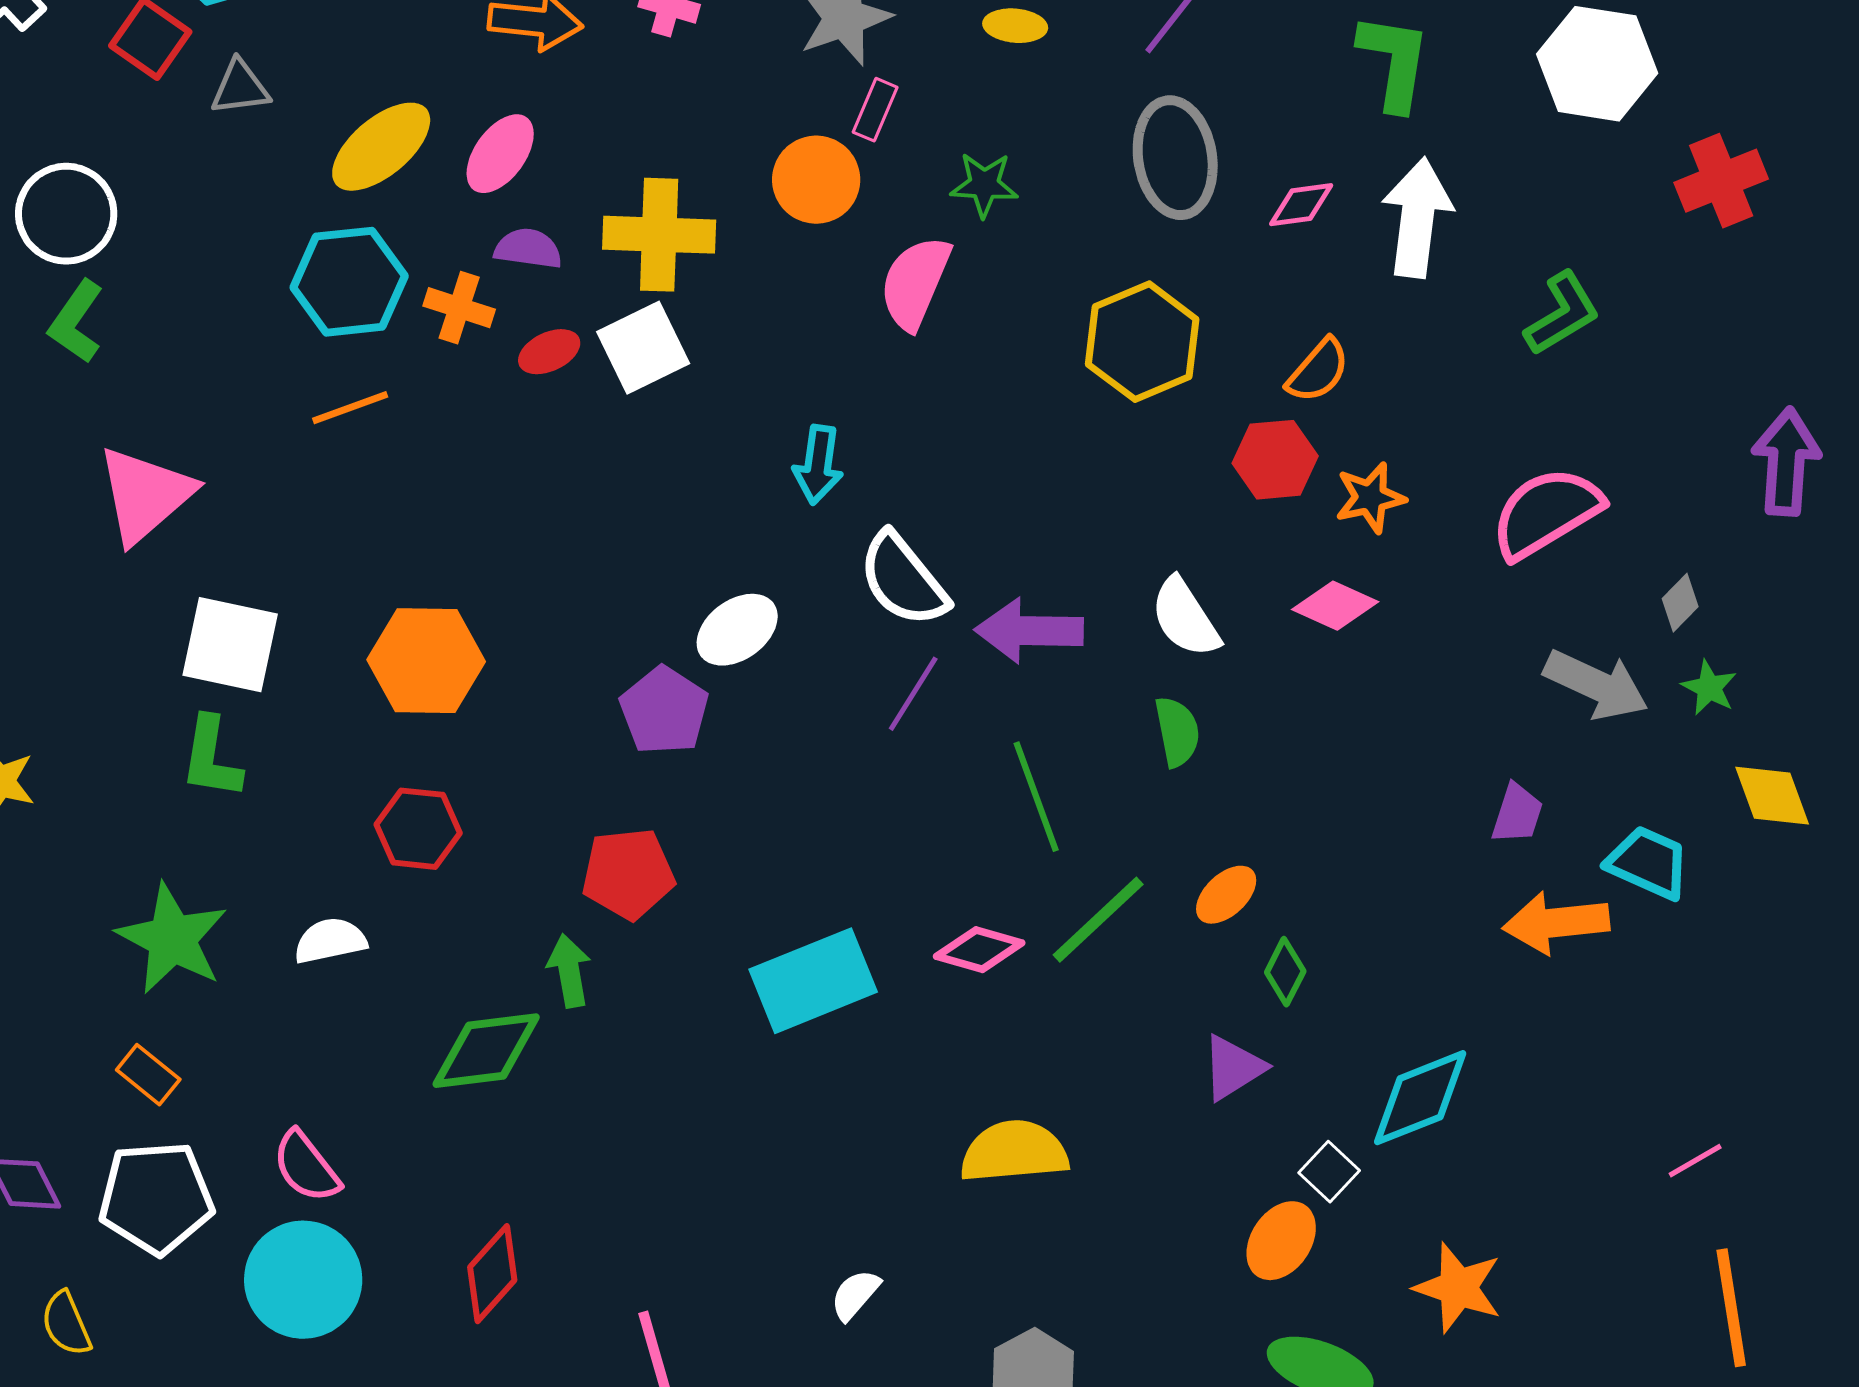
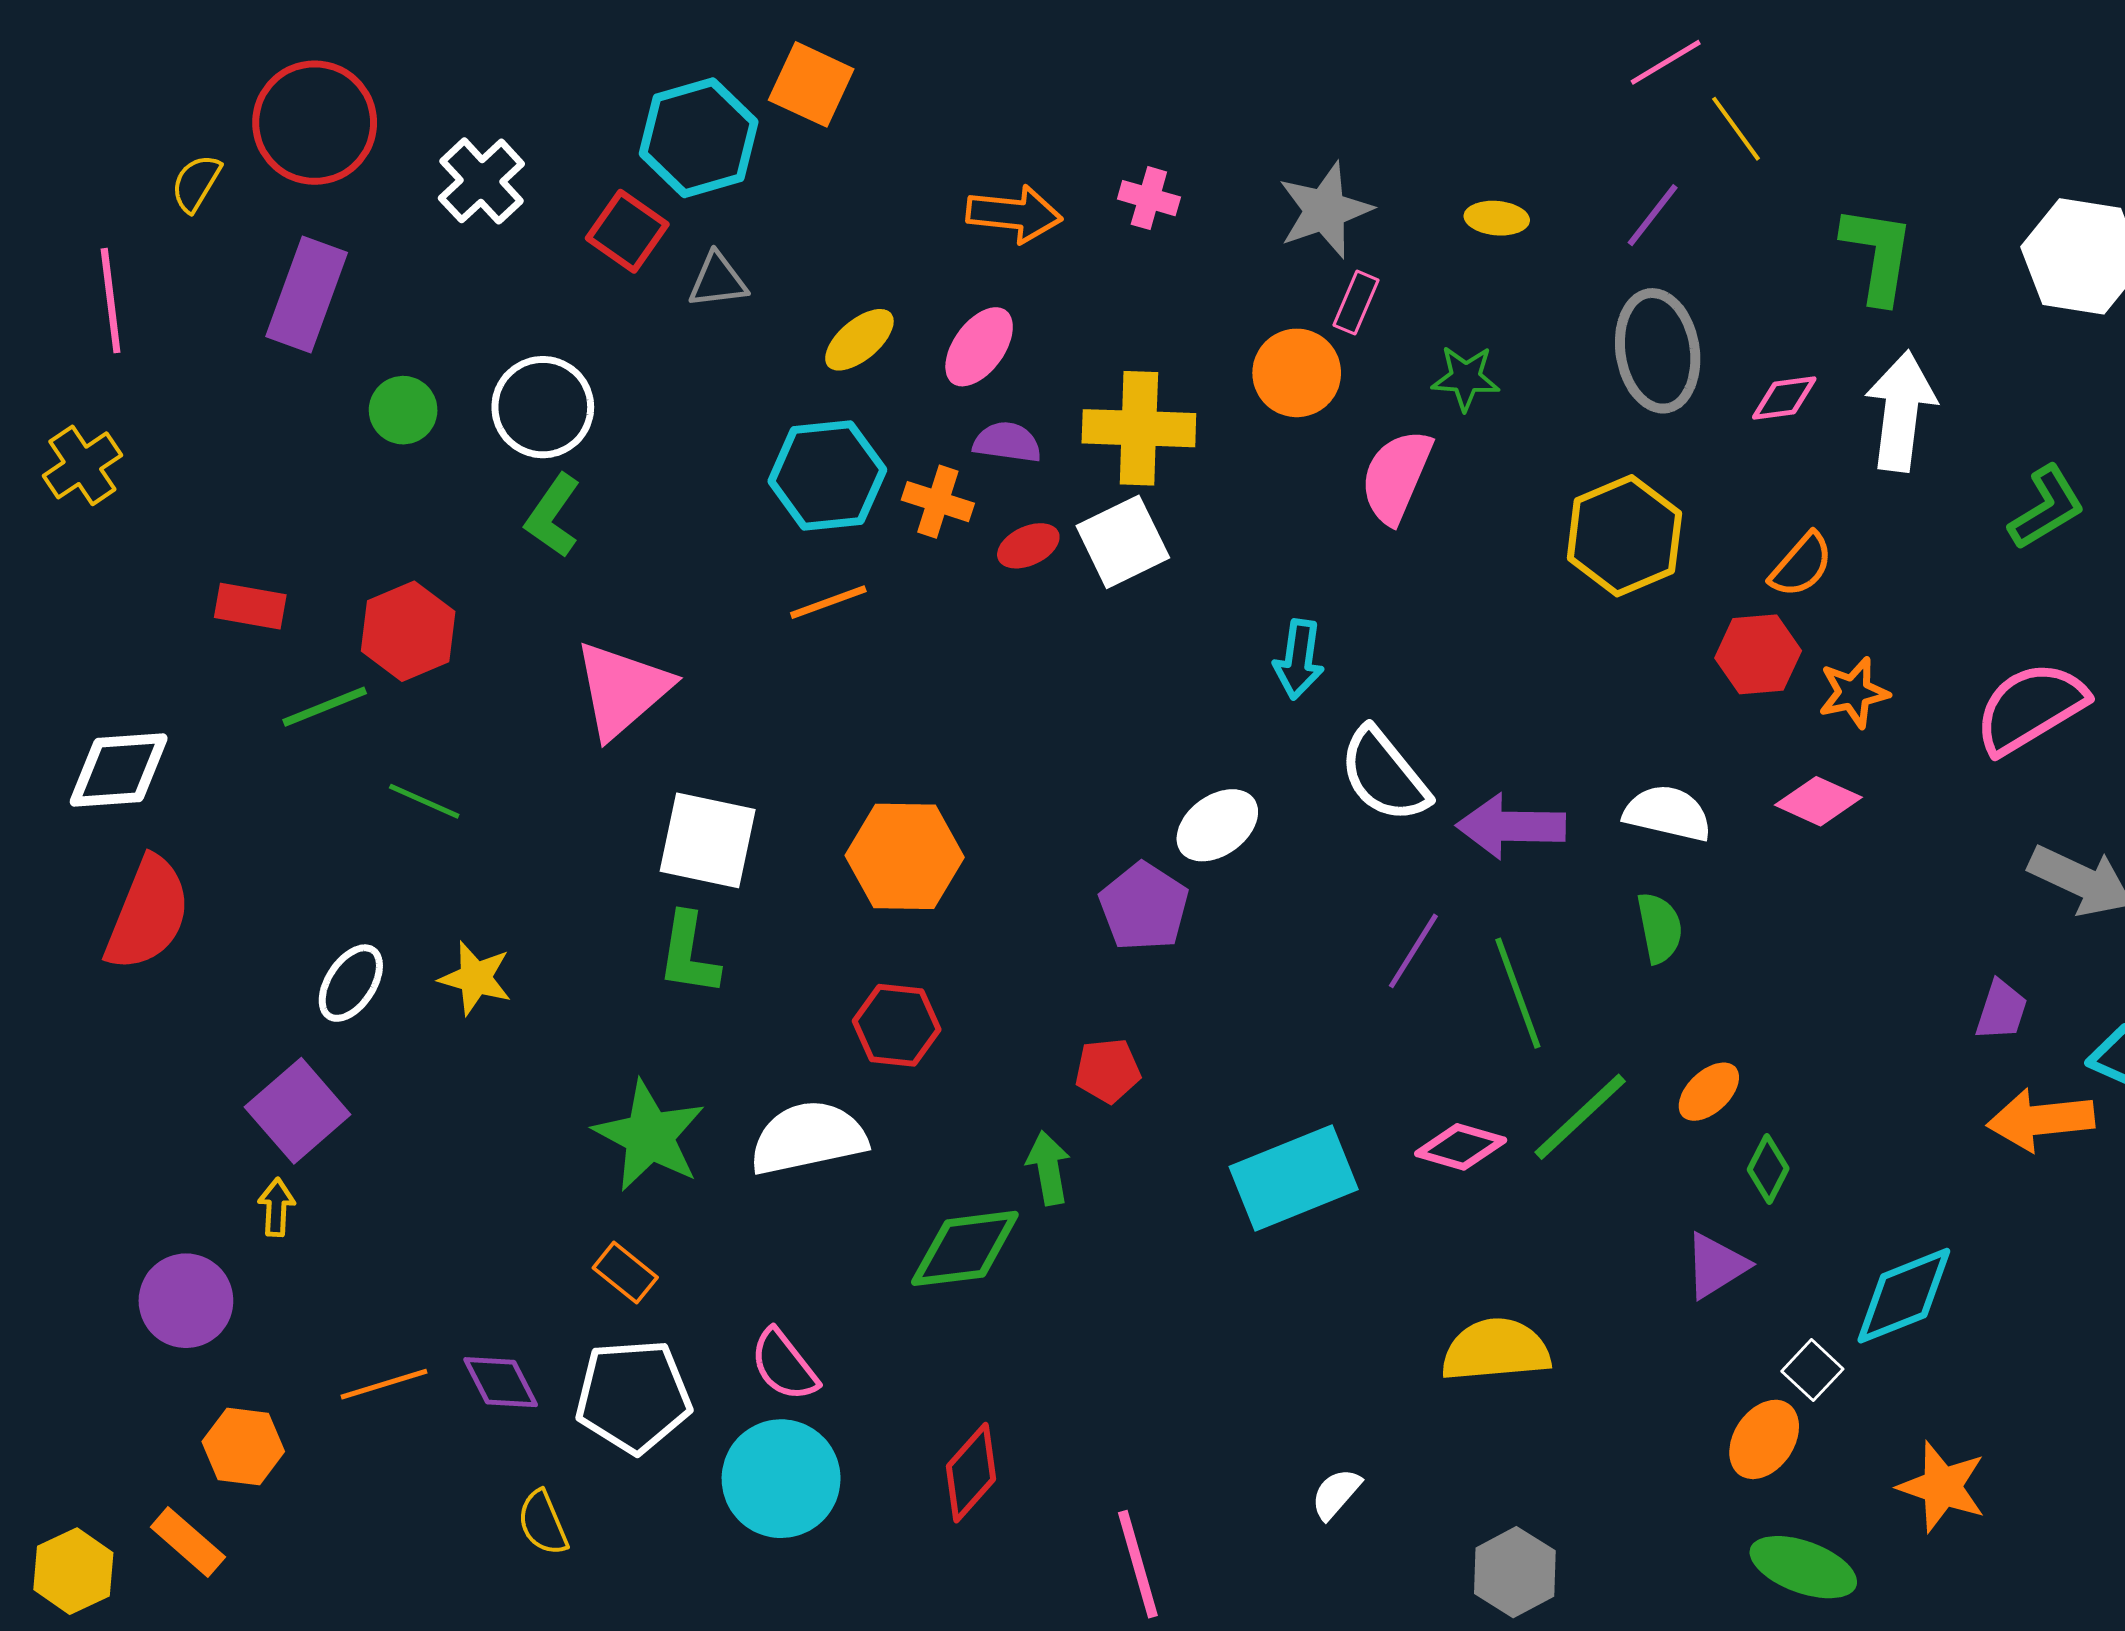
yellow ellipse: (381, 147) -> (859, 340), size x0.7
white semicircle: (1185, 618) -> (1668, 813), turned 136
purple line: (913, 694) -> (1413, 951), moved
red pentagon: (628, 874) -> (1108, 1071), size x0.7
white semicircle: (330, 941) -> (808, 1138), size x1.6

